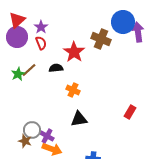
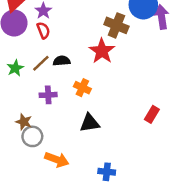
red star: (74, 52) -> (102, 51), moved
brown line: (29, 70) -> (41, 63), moved
purple cross: (47, 136) -> (48, 95), moved, turned -32
brown star: (25, 141) -> (24, 122), moved

